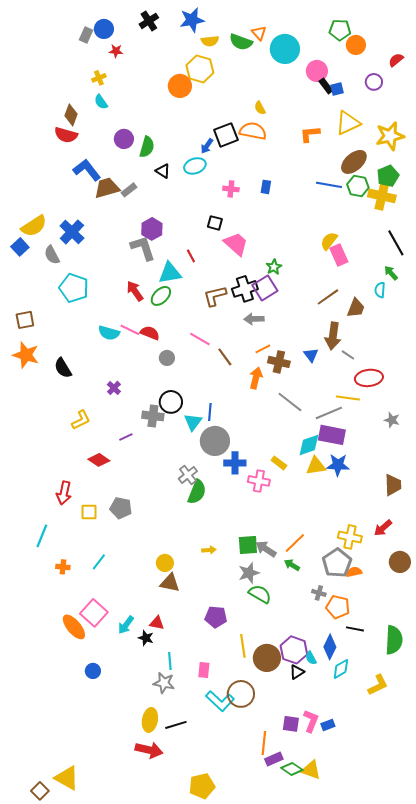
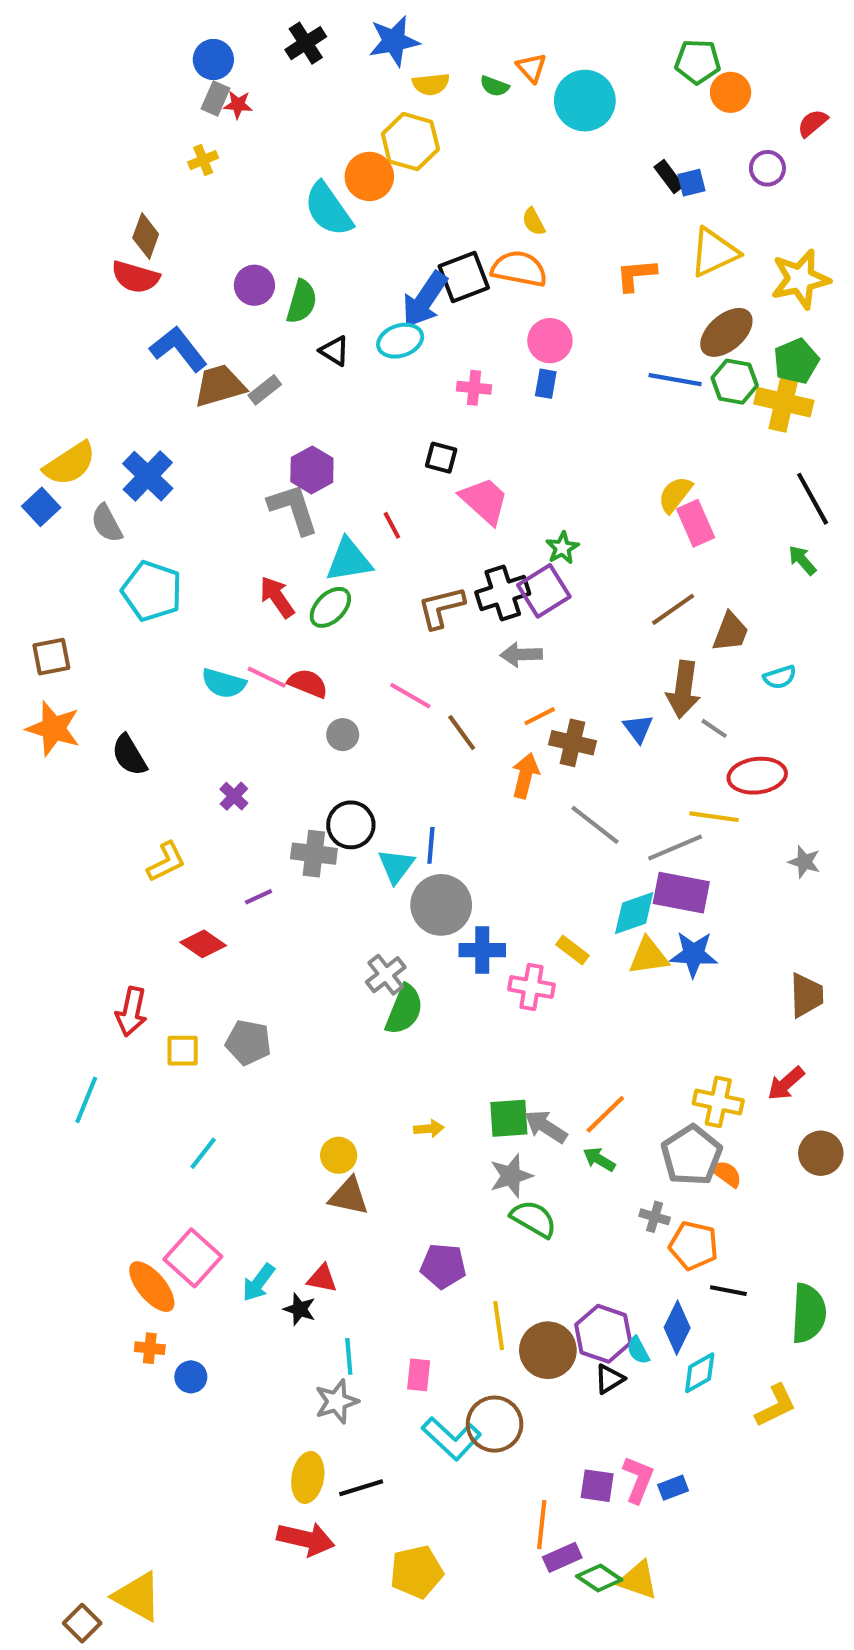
gray rectangle: (86, 35) -> (215, 98), moved
green semicircle: (241, 42) -> (495, 86), size x0.6
pink circle: (317, 71) -> (550, 341), moved
cyan semicircle: (101, 102) -> (328, 209), moved, size x1.8
blue arrow: (207, 146) -> (425, 300), size x1.8
cyan semicircle: (380, 290) -> (780, 677), moved, turned -112
orange cross: (63, 567) -> (150, 1348), moved
orange semicircle: (354, 572) -> (726, 1174), turned 49
gray star: (164, 683) -> (337, 1402), turned -30
yellow pentagon: (202, 786) -> (417, 1572), moved

